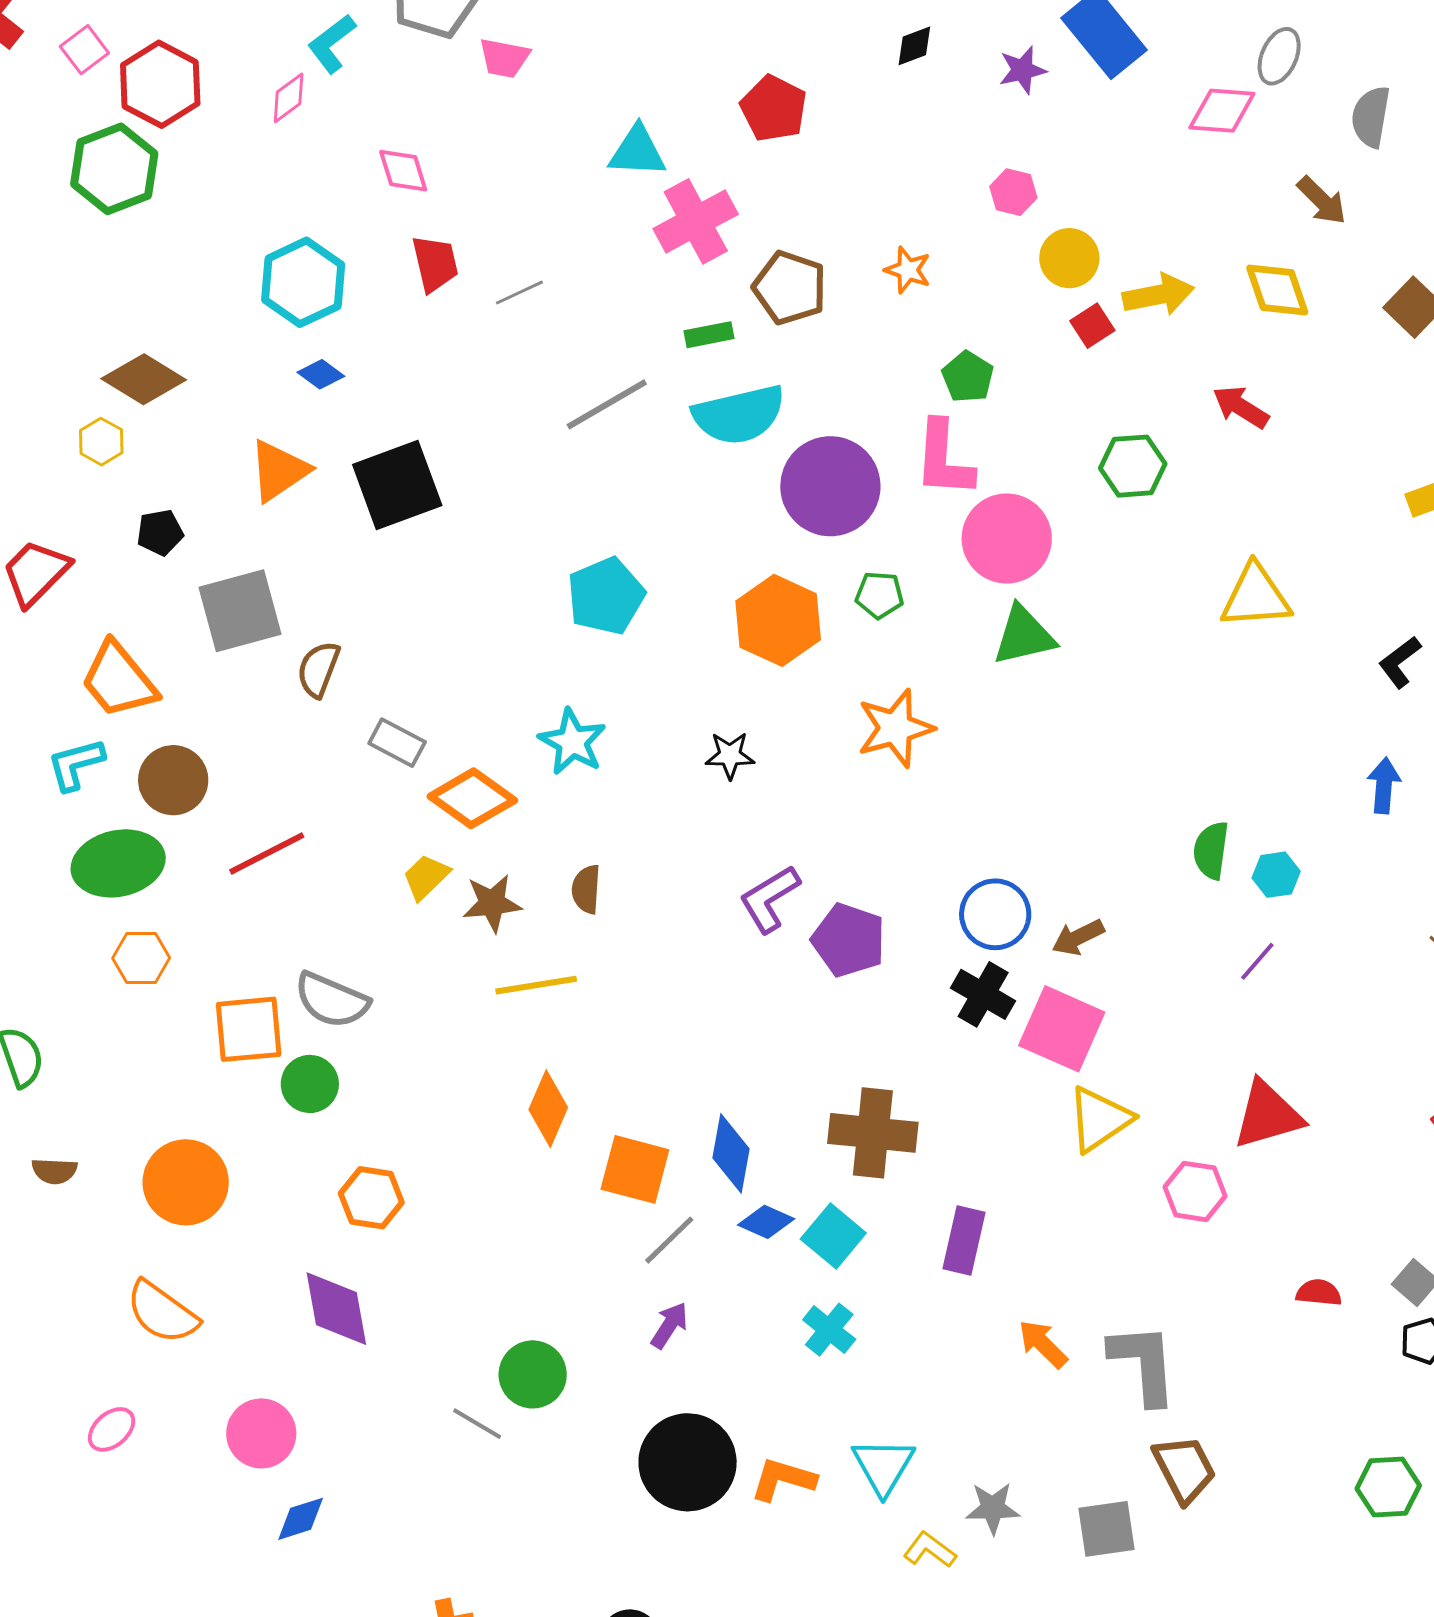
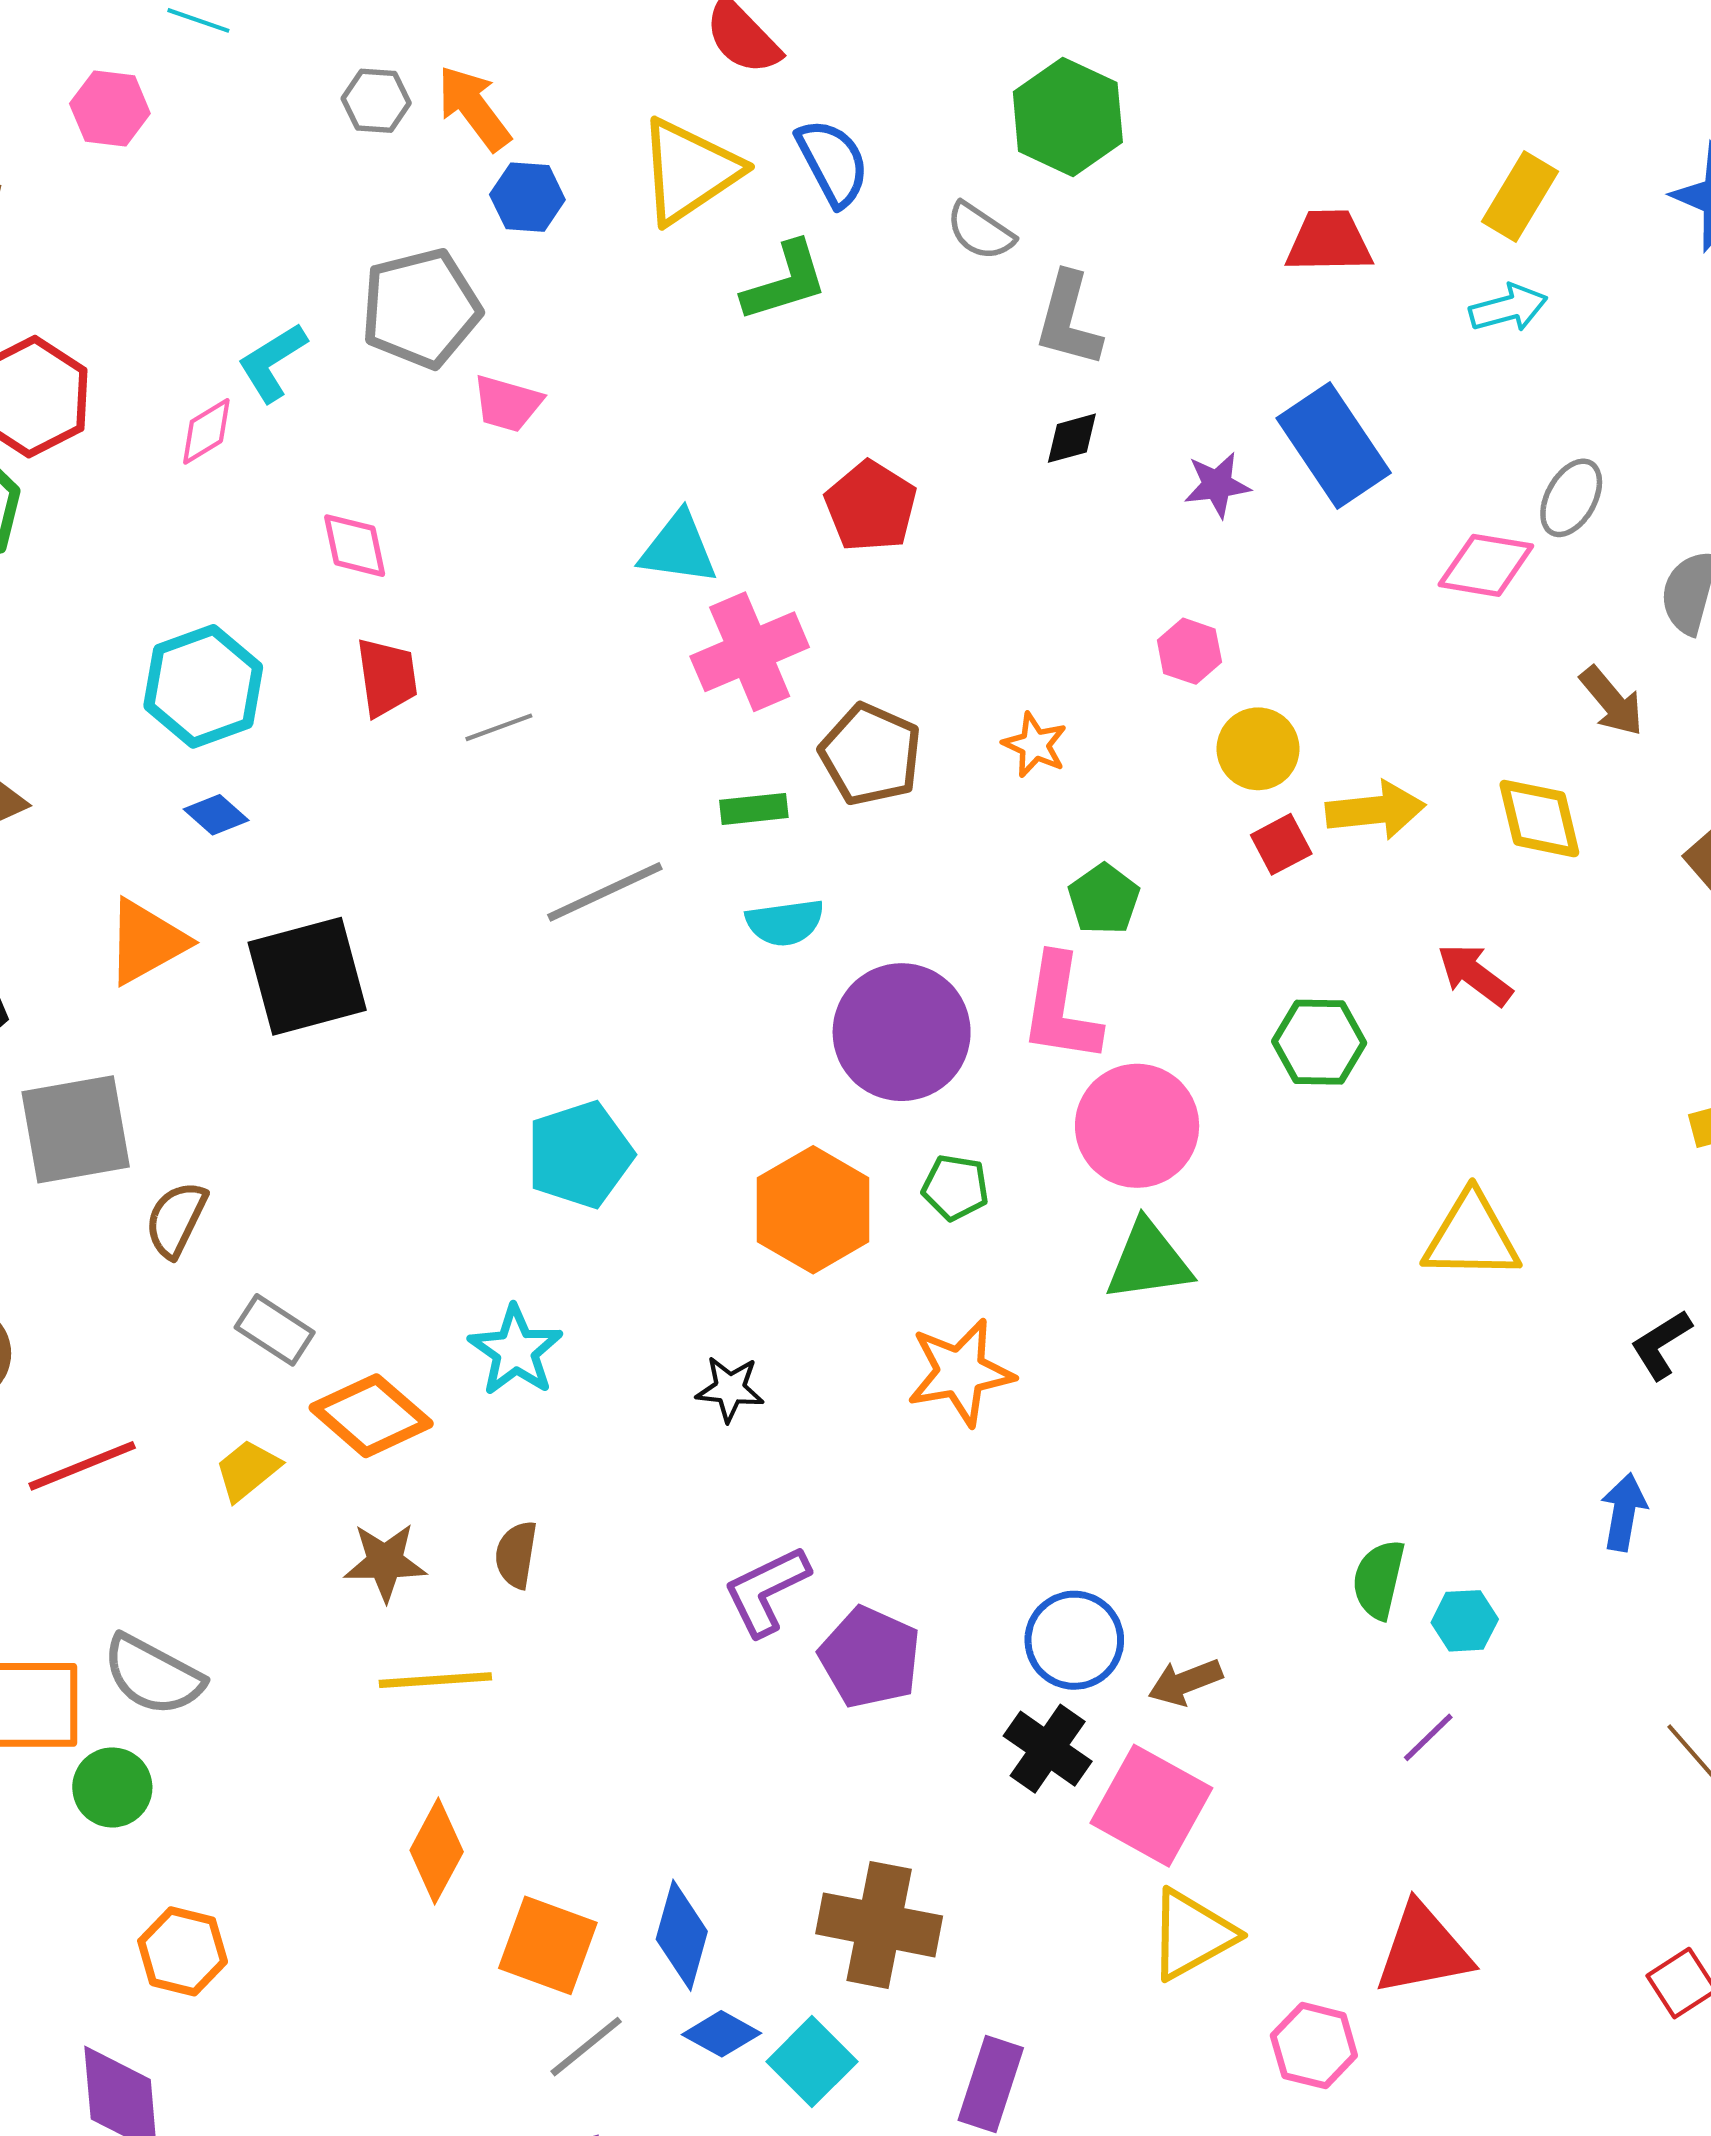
cyan semicircle: (739, 415) -> (785, 923), size x0.6
yellow trapezoid: (426, 877) -> (247, 1470), moved

